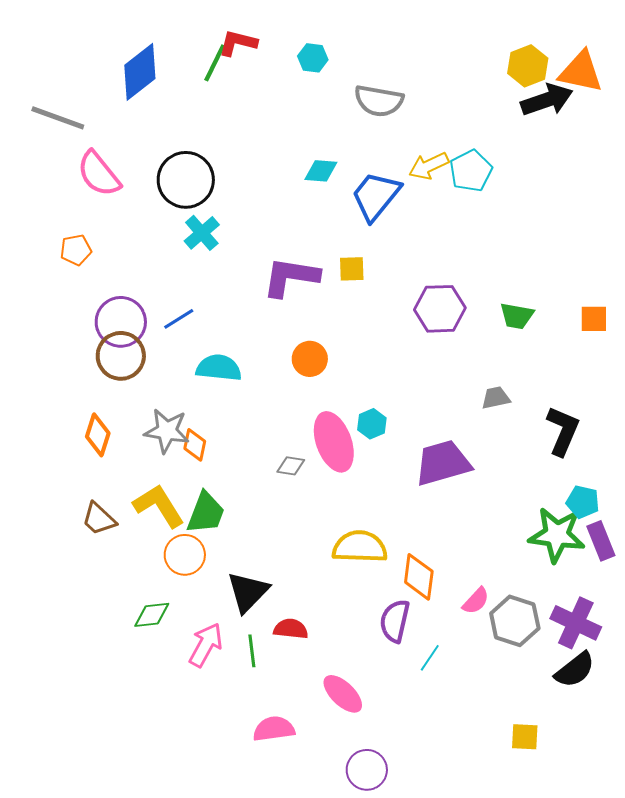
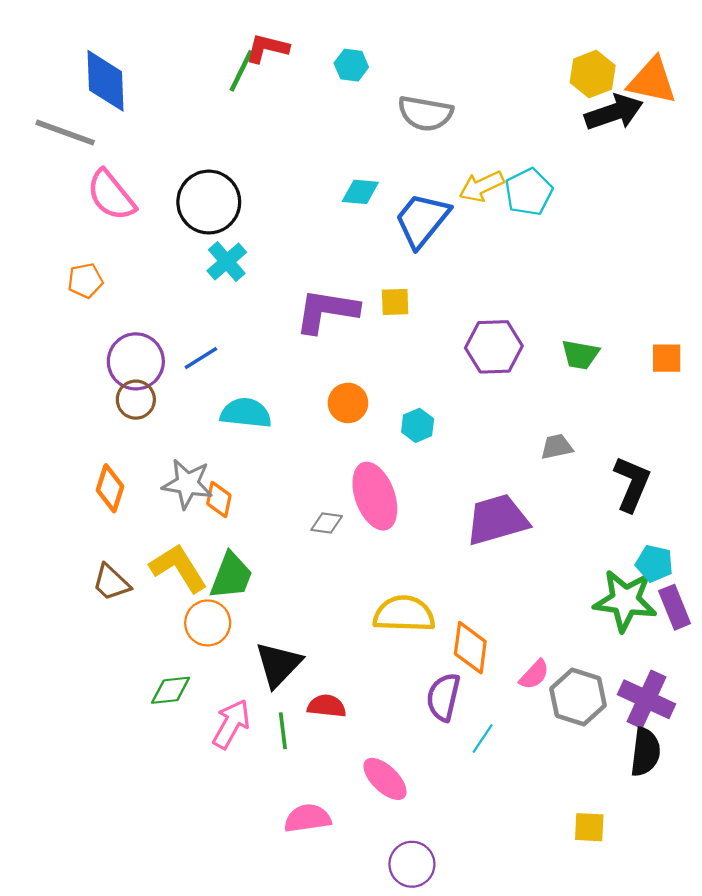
blue diamond: (140, 72) -> (106, 81), moved, turned -54
brown circle: (121, 356) -> (136, 400), size x0.7
cyan hexagon: (372, 424) -> (418, 425), moved
black semicircle: (575, 670) -> (645, 752), turned -45

